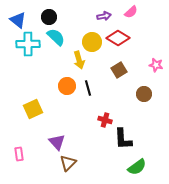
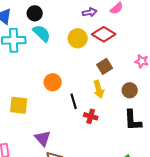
yellow arrow: (79, 60) -> (99, 89), moved
black line: (88, 88) -> (74, 101), moved
yellow square: (33, 109) -> (19, 105), turned 30
black L-shape: (123, 139) -> (133, 120), moved

